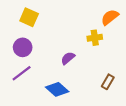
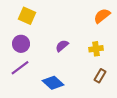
yellow cross: (95, 38) -> (96, 49), moved
purple semicircle: (68, 58) -> (62, 46), moved

